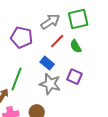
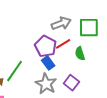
purple pentagon: (22, 37) -> (46, 46), moved

